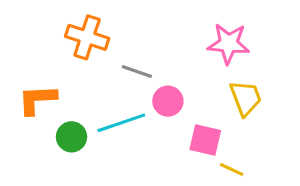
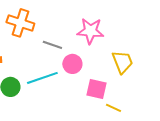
pink star: (229, 44) -> (90, 31), moved

